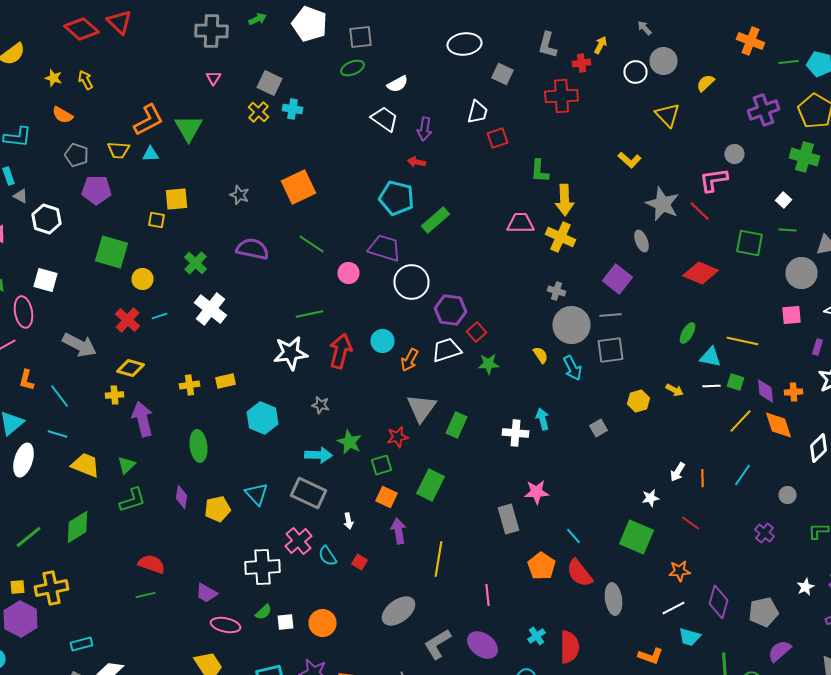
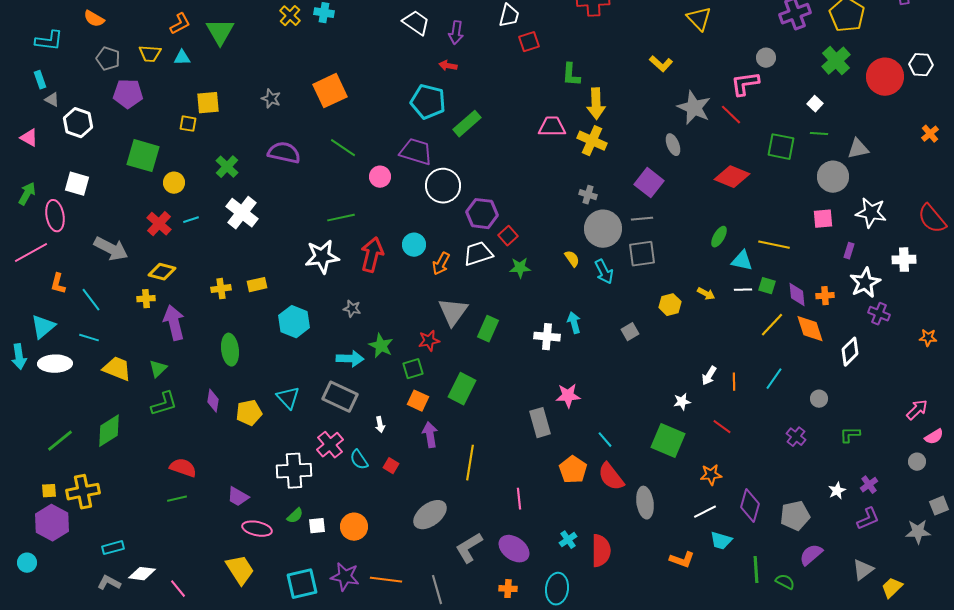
orange L-shape: (148, 120) -> (180, 24), size x0.7
green cross: (804, 157) -> (836, 61), turned 32
white ellipse: (24, 460) -> (55, 364), turned 72

